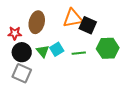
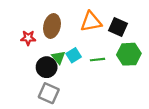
black square: (88, 25) -> (118, 27), moved
black circle: (22, 52) -> (47, 67), moved
gray square: (22, 73) -> (49, 93), moved

